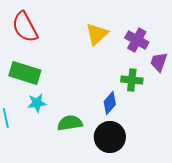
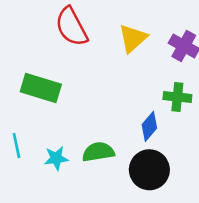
red semicircle: (25, 27) -> (71, 27), moved
cyan star: (37, 103) -> (56, 158), moved

